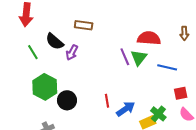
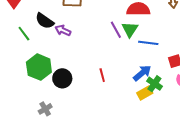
purple arrow: (72, 53) -> (63, 30), turned 91
blue line: (167, 67) -> (148, 43), moved
blue arrow: (126, 109) -> (142, 73), moved

